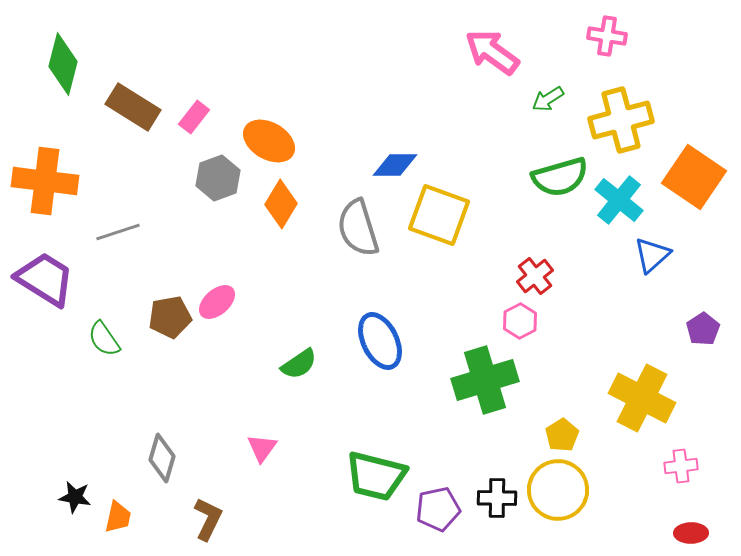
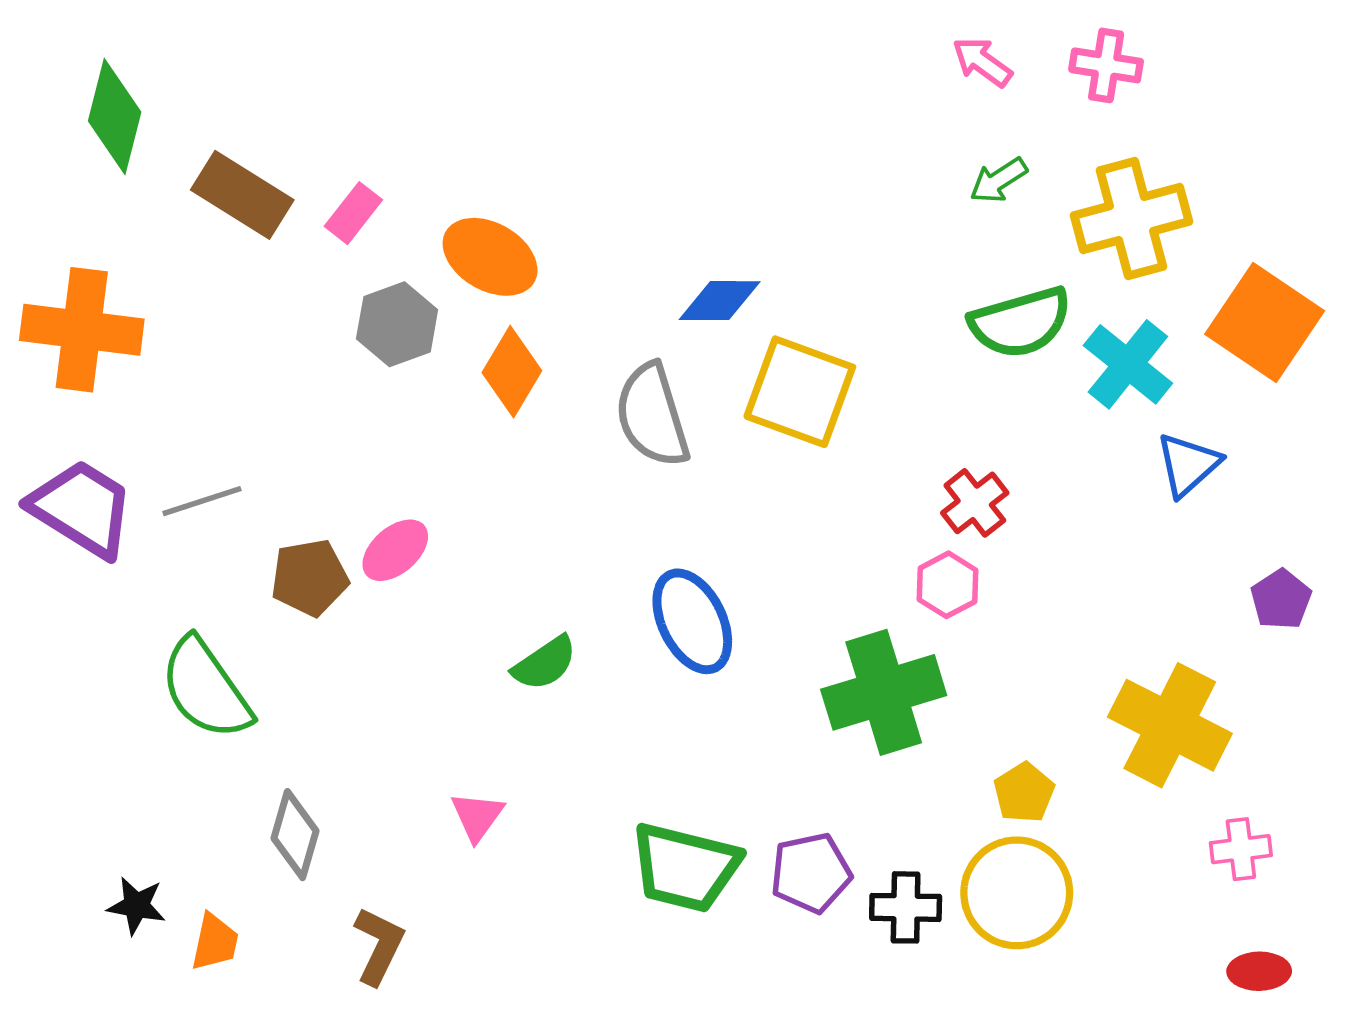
pink arrow: (492, 52) -> (982, 62), moved, size x0.6
gray line: (118, 232) -> (202, 501), moved
green semicircle: (104, 339) -> (206, 689), moved, size x1.6
purple pentagon: (438, 509) -> (811, 873), moved

